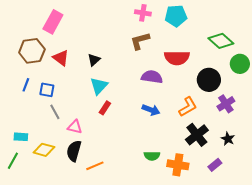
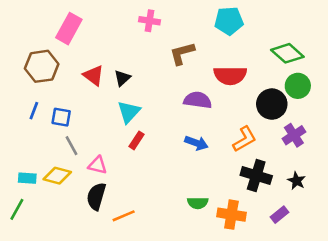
pink cross: (143, 13) -> (150, 21), moved
red triangle: (61, 58) -> (94, 75), moved
green circle: (240, 64) -> (298, 86), moved
black cross: (197, 135) -> (256, 176), turned -35
yellow diamond: (44, 150) -> (57, 176), moved

